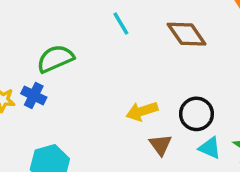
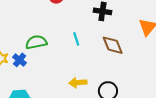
cyan line: (121, 24) -> (76, 39), moved

